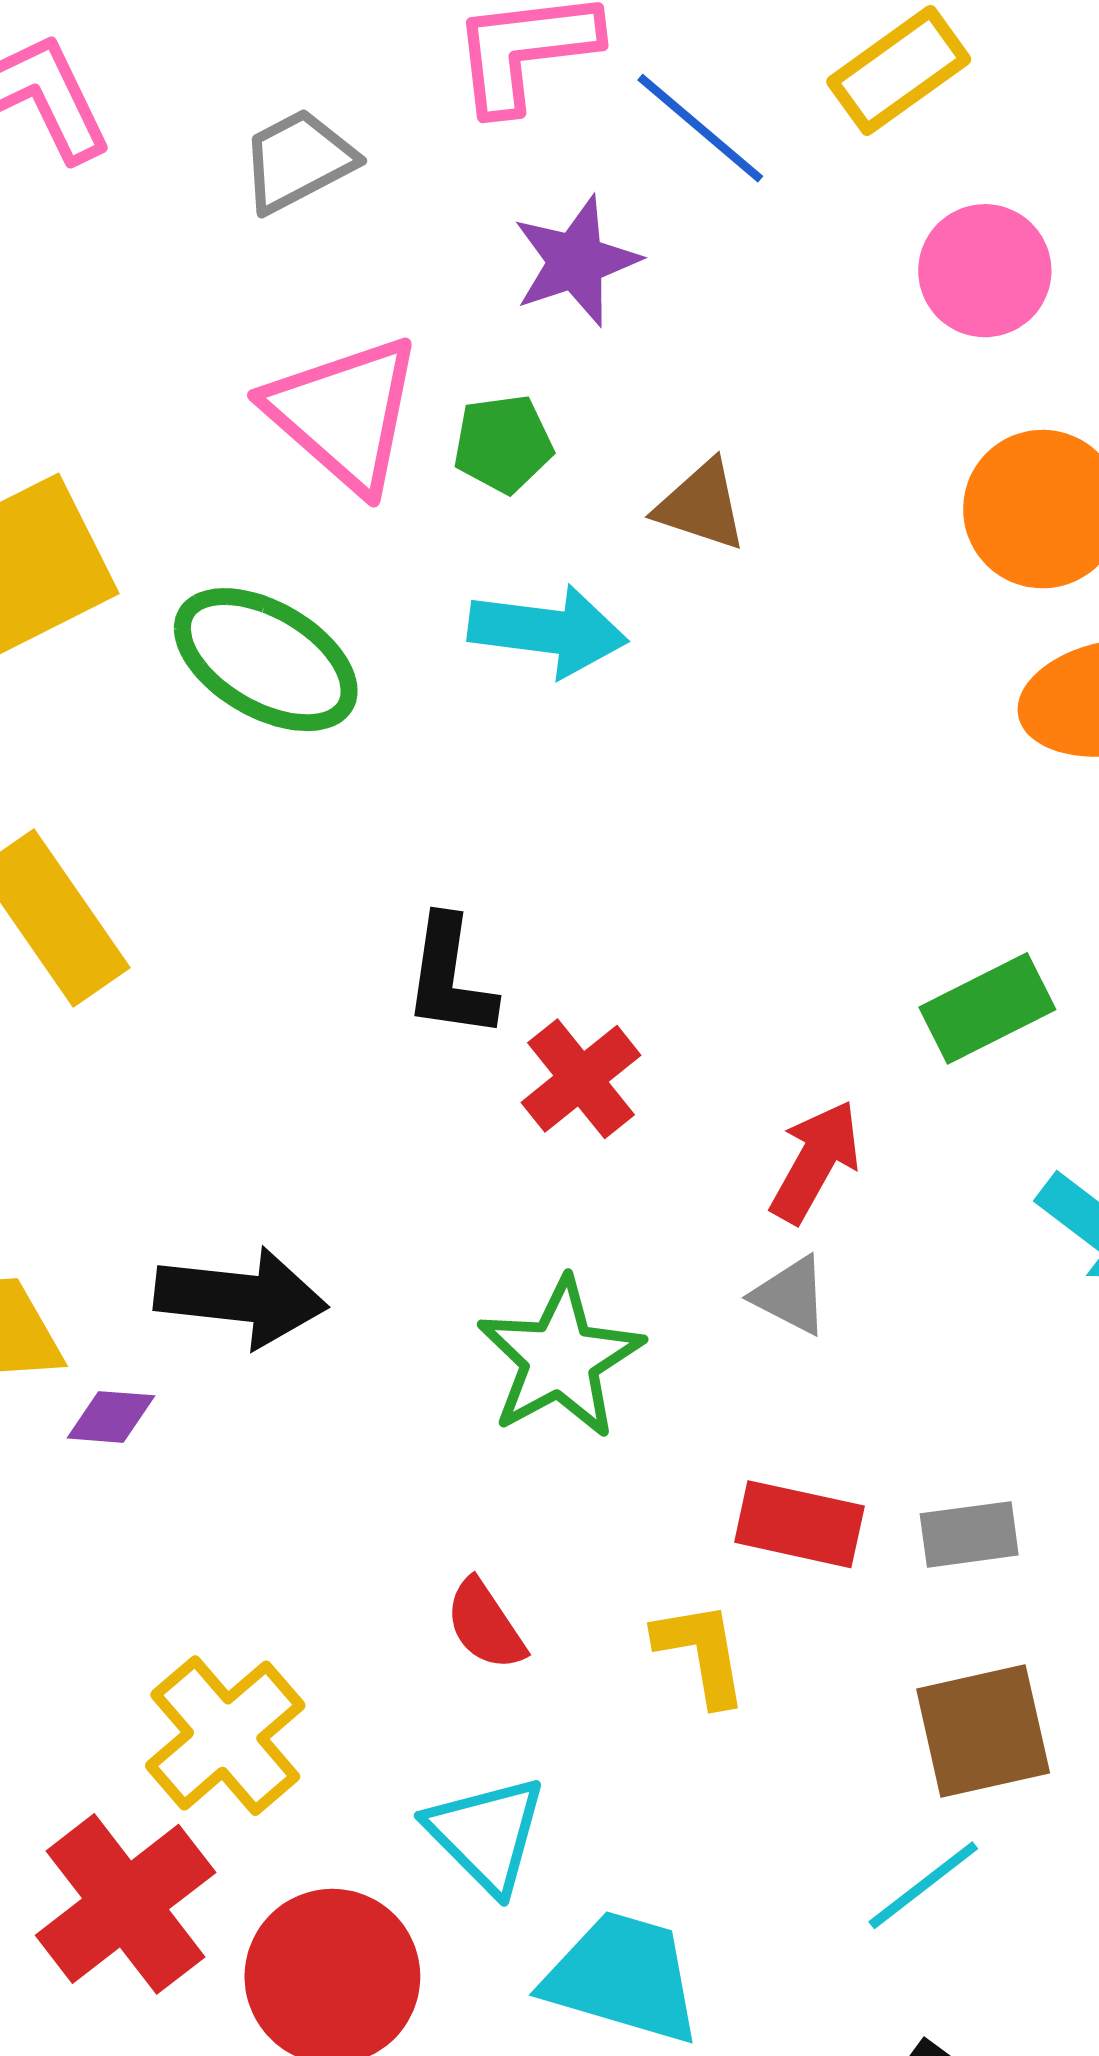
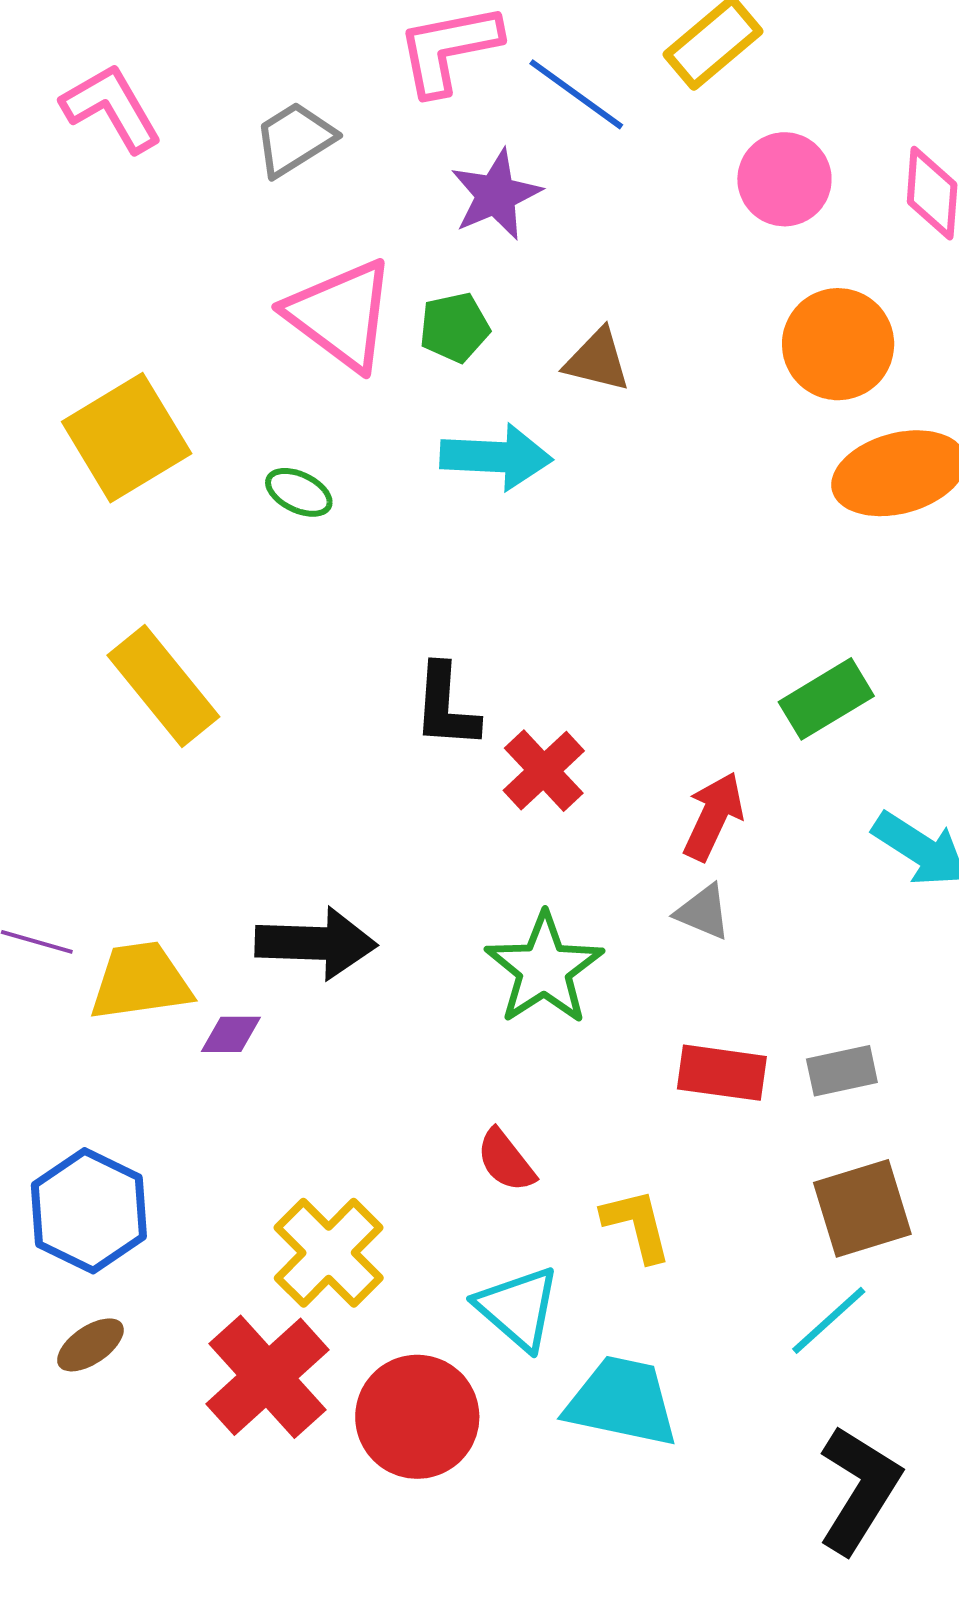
green ellipse: (266, 660) -> (299, 492), size x0.5
yellow L-shape: (701, 1653) -> (637, 1225), moved

